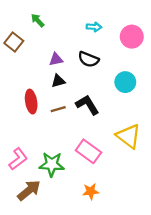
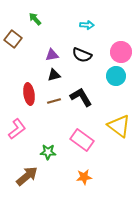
pink circle: (132, 37) -> (121, 52), moved
pink L-shape: (18, 159) -> (17, 129), moved
green star: (52, 164) -> (48, 152), size x0.7

